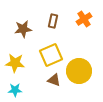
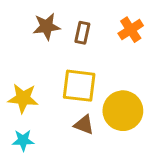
brown star: (23, 29) -> (46, 26), moved
yellow square: (51, 55) -> (79, 86), turned 30

